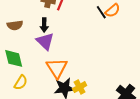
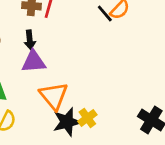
purple triangle: (45, 41) -> (34, 62), turned -42

